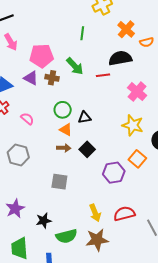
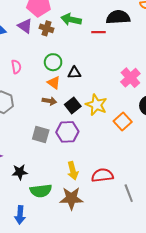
green arrow: (75, 66) -> (71, 20), turned 138
pink cross: (137, 92) -> (130, 78), moved
pink semicircle: (27, 119) -> (16, 67), turned 32
yellow star: (133, 125) -> (96, 105), moved
purple hexagon: (114, 173) -> (67, 132), moved

